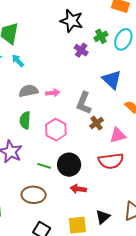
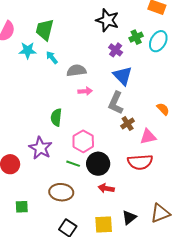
blue triangle: (112, 80) -> (123, 76), moved
gray semicircle: (28, 91) -> (76, 70), moved
pink hexagon: (56, 130) -> (83, 141), moved

